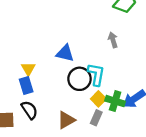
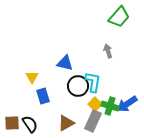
blue rectangle: (26, 86) -> (43, 96), moved
black semicircle: (29, 110) -> (30, 124), moved
gray rectangle: (96, 118) -> (93, 121), size x1.5

